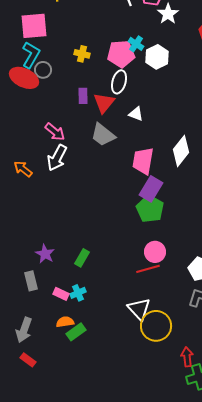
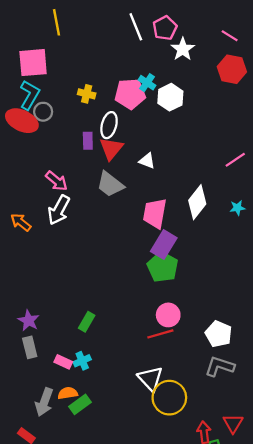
white ellipse: (119, 82) -> (109, 125), moved
purple star: (45, 254) -> (29, 321), moved
gray arrow: (24, 330) -> (44, 402), moved

